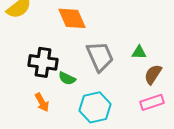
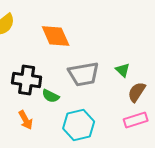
green triangle: (139, 52) -> (123, 70), turned 42
gray trapezoid: (100, 56) -> (84, 74), turned 104

